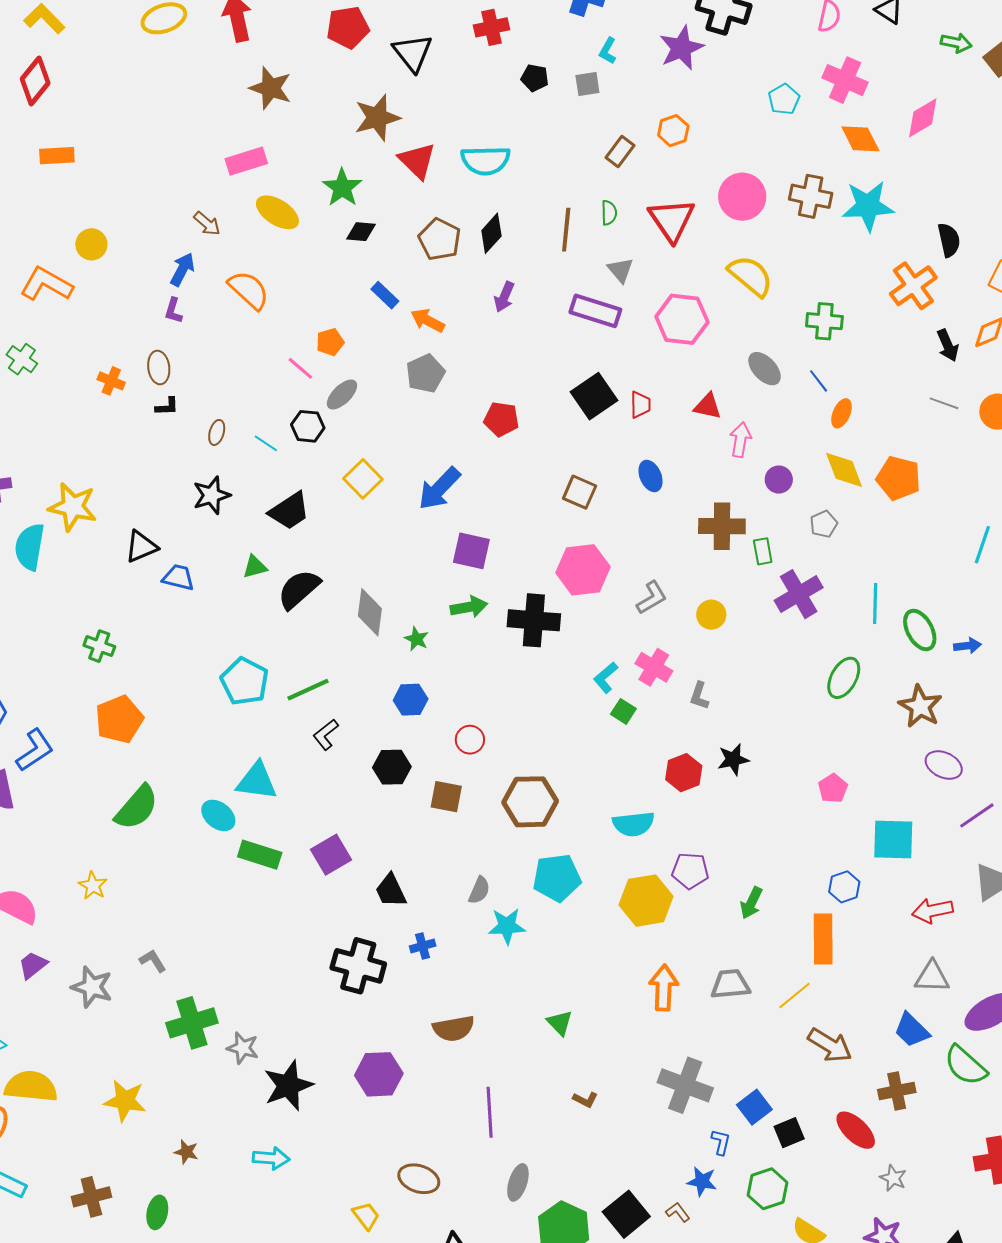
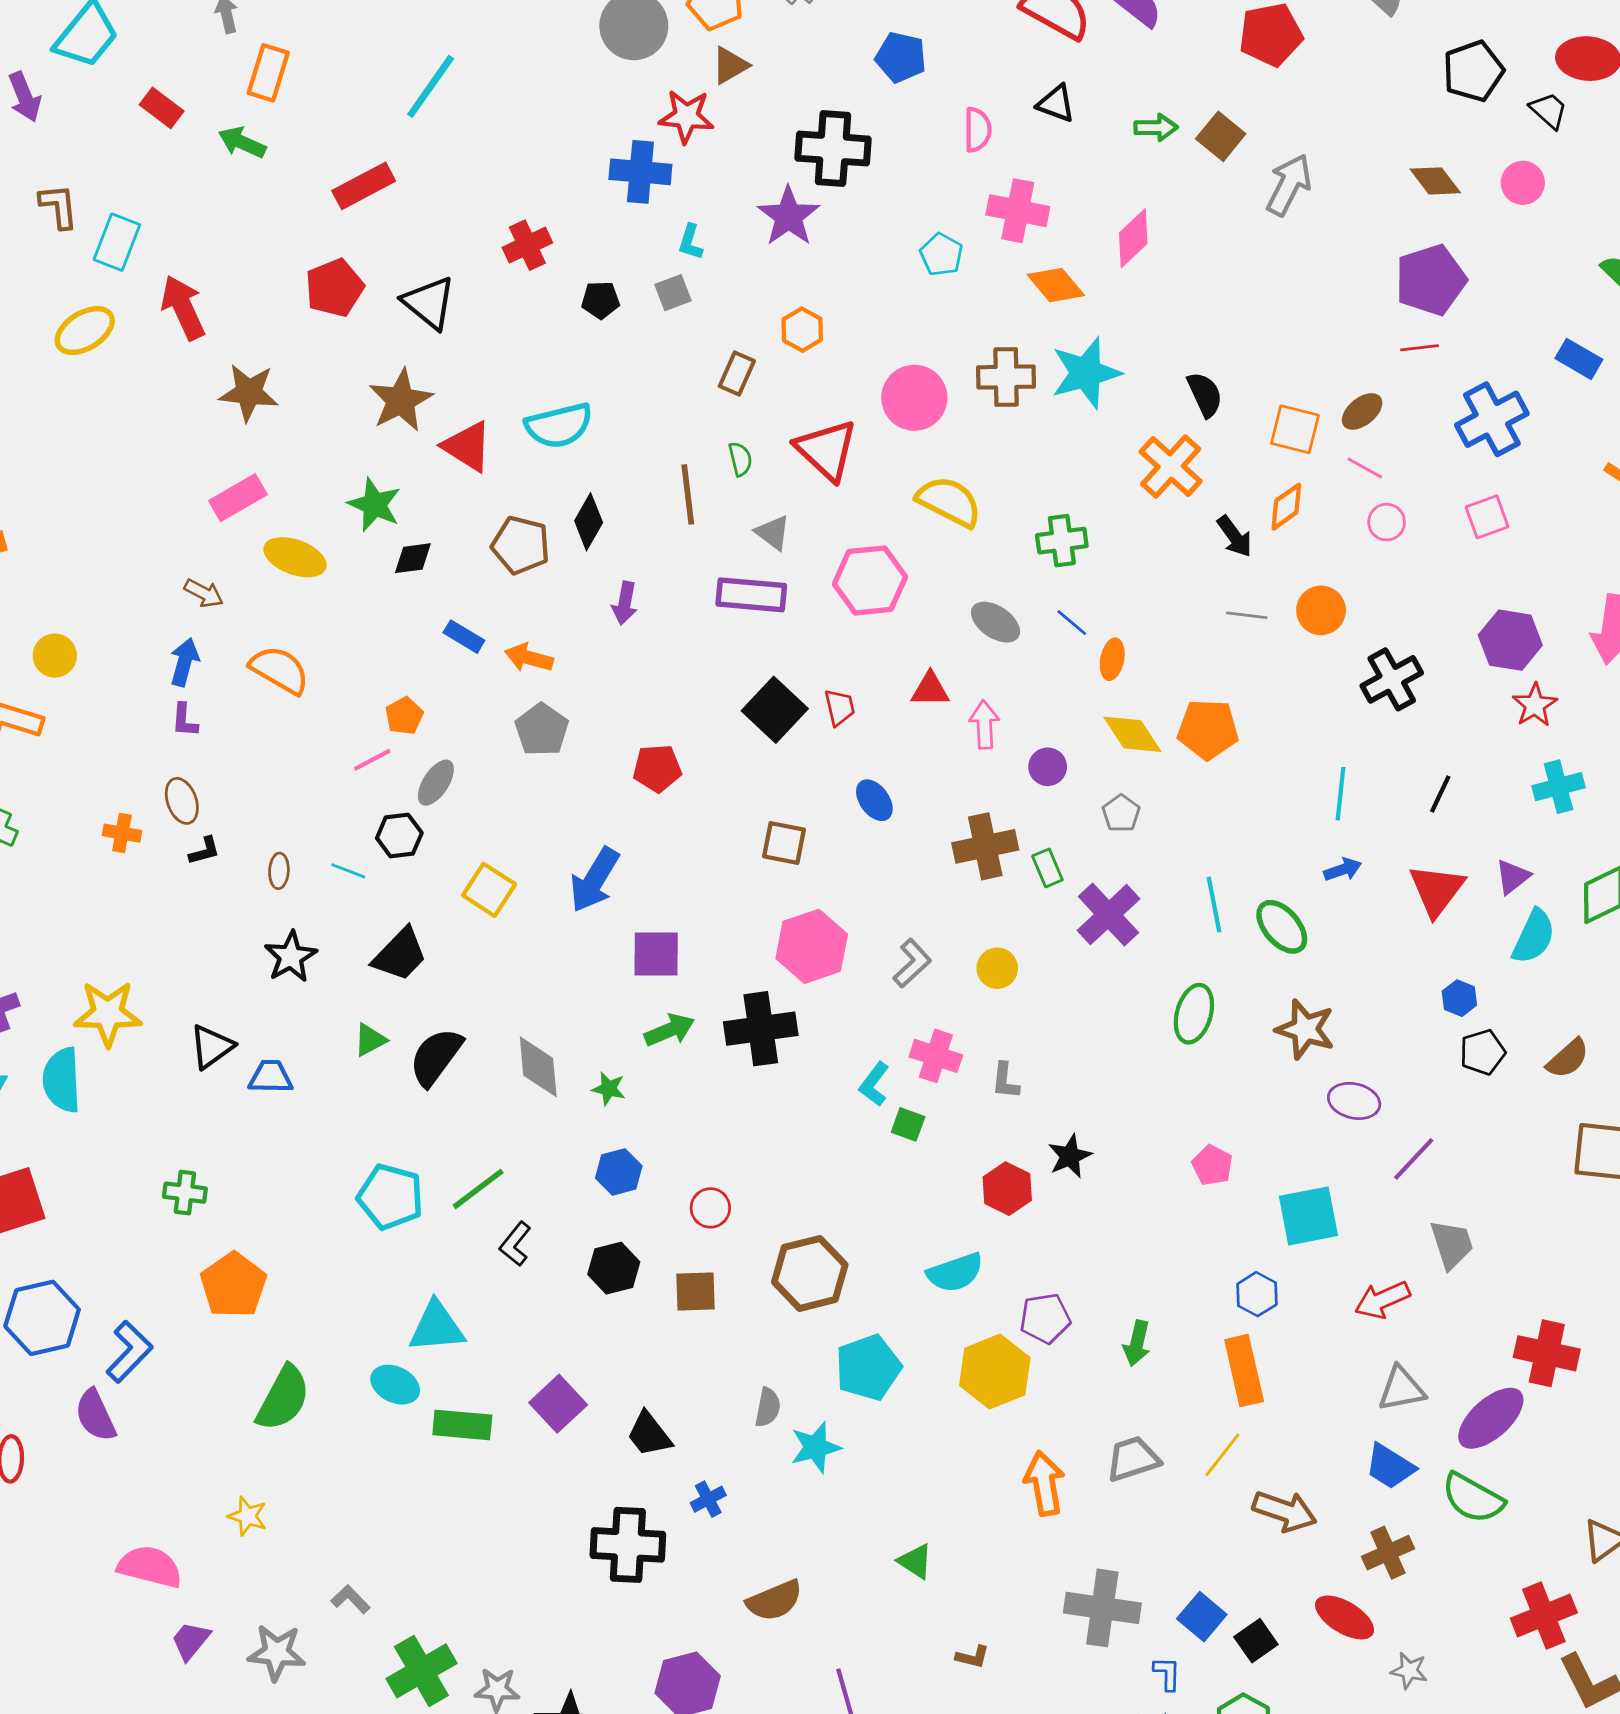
pink line: (300, 368) -> (372, 760), turned -56
blue arrow: (967, 646) -> (1343, 870), moved

